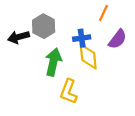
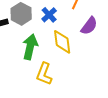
blue cross: (82, 38) -> (49, 15), moved, turned -35

